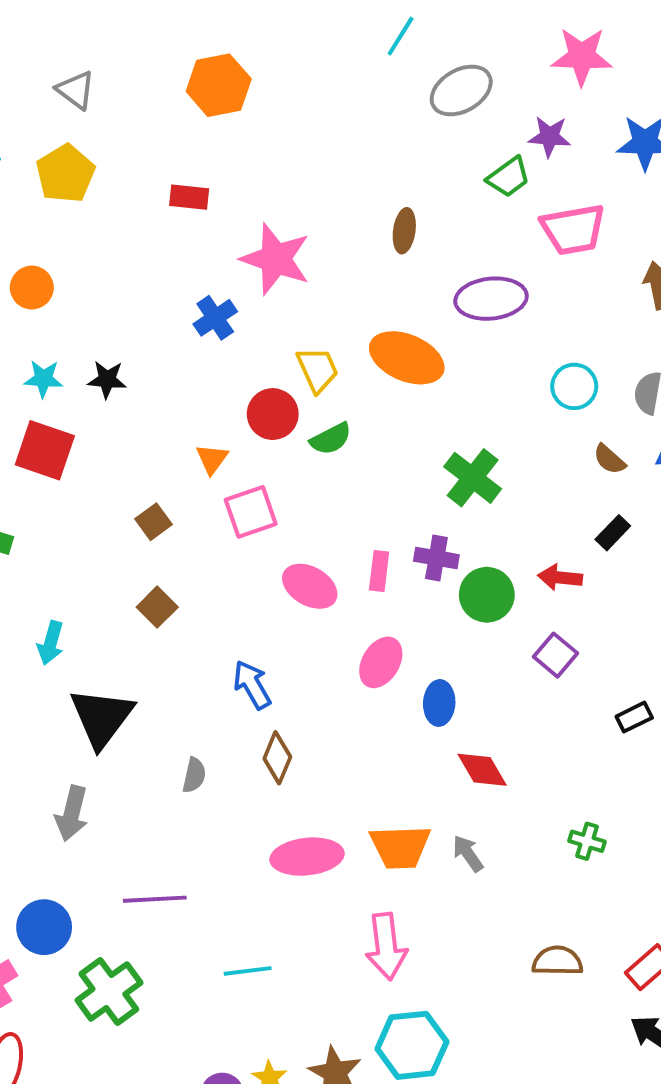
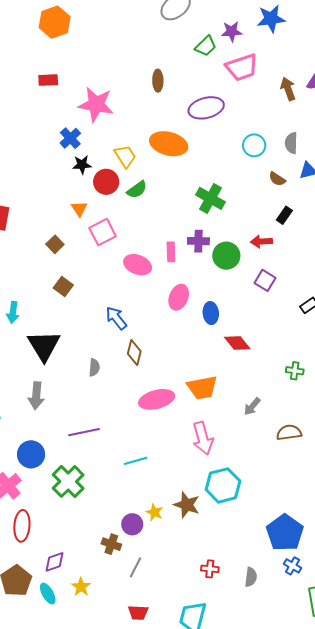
purple star: (550, 137) -> (232, 31), moved
black star: (107, 379) -> (82, 165), moved
gray arrow: (468, 853) -> (252, 406), moved, turned -96

